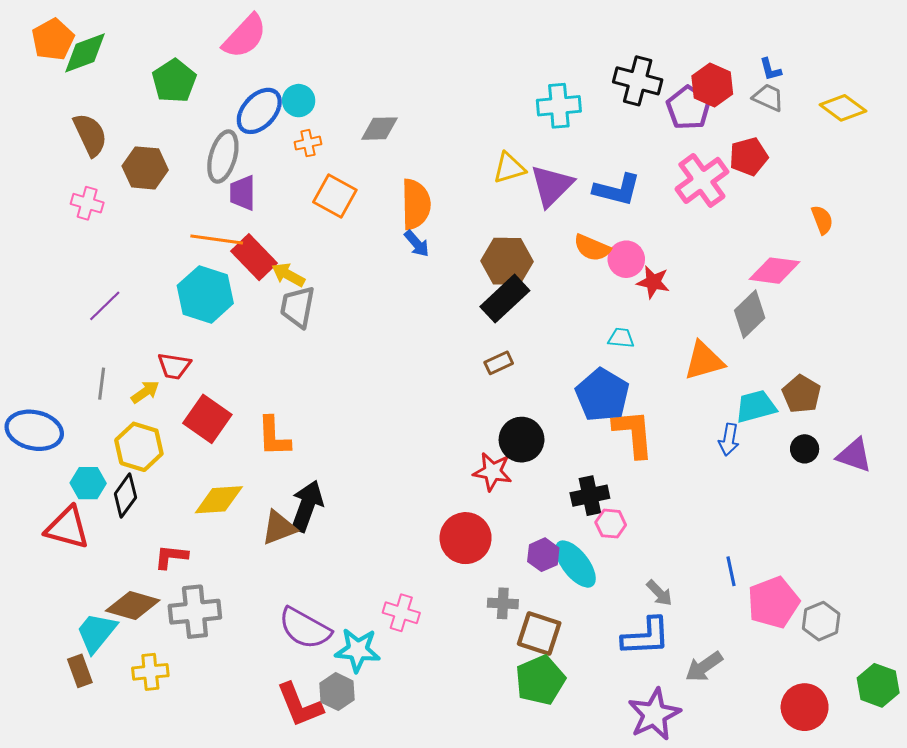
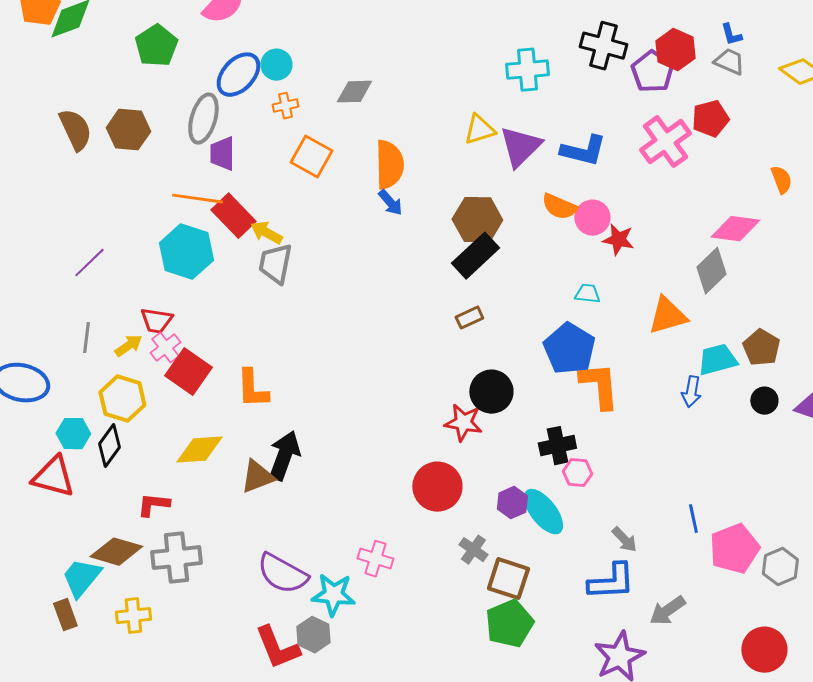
brown semicircle: (90, 135) -> (75, 130), moved
pink cross: (87, 203) -> (165, 348), moved, turned 36
gray cross: (503, 603) -> (473, 550), turned 32

